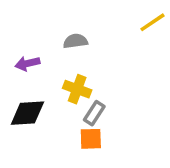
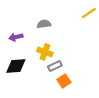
gray rectangle: (94, 113) -> (55, 66), turned 32
orange square: (91, 139) -> (64, 81), moved, turned -32

